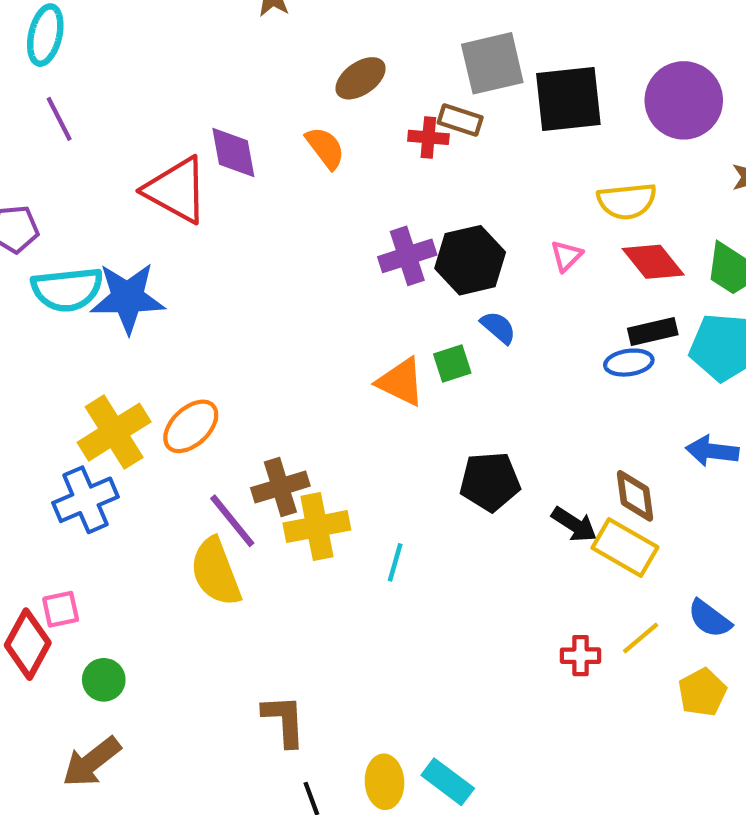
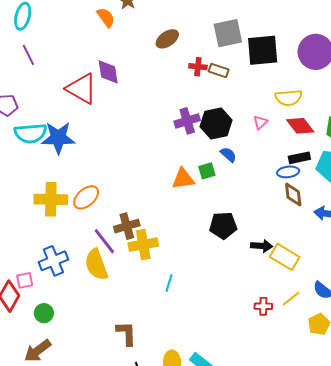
brown rectangle: (460, 120) -> (219, 70), moved
orange semicircle: (325, 148) -> (106, 17), moved
orange triangle: (401, 382) -> (183, 179), turned -35
yellow cross: (114, 432) -> (51, 199), turned 32
brown diamond: (635, 496) -> (293, 194), moved
blue cross: (85, 500) -> (53, 261), moved
black arrow: (574, 524) -> (262, 246), turned -30
cyan line: (395, 562) -> (169, 283), moved

